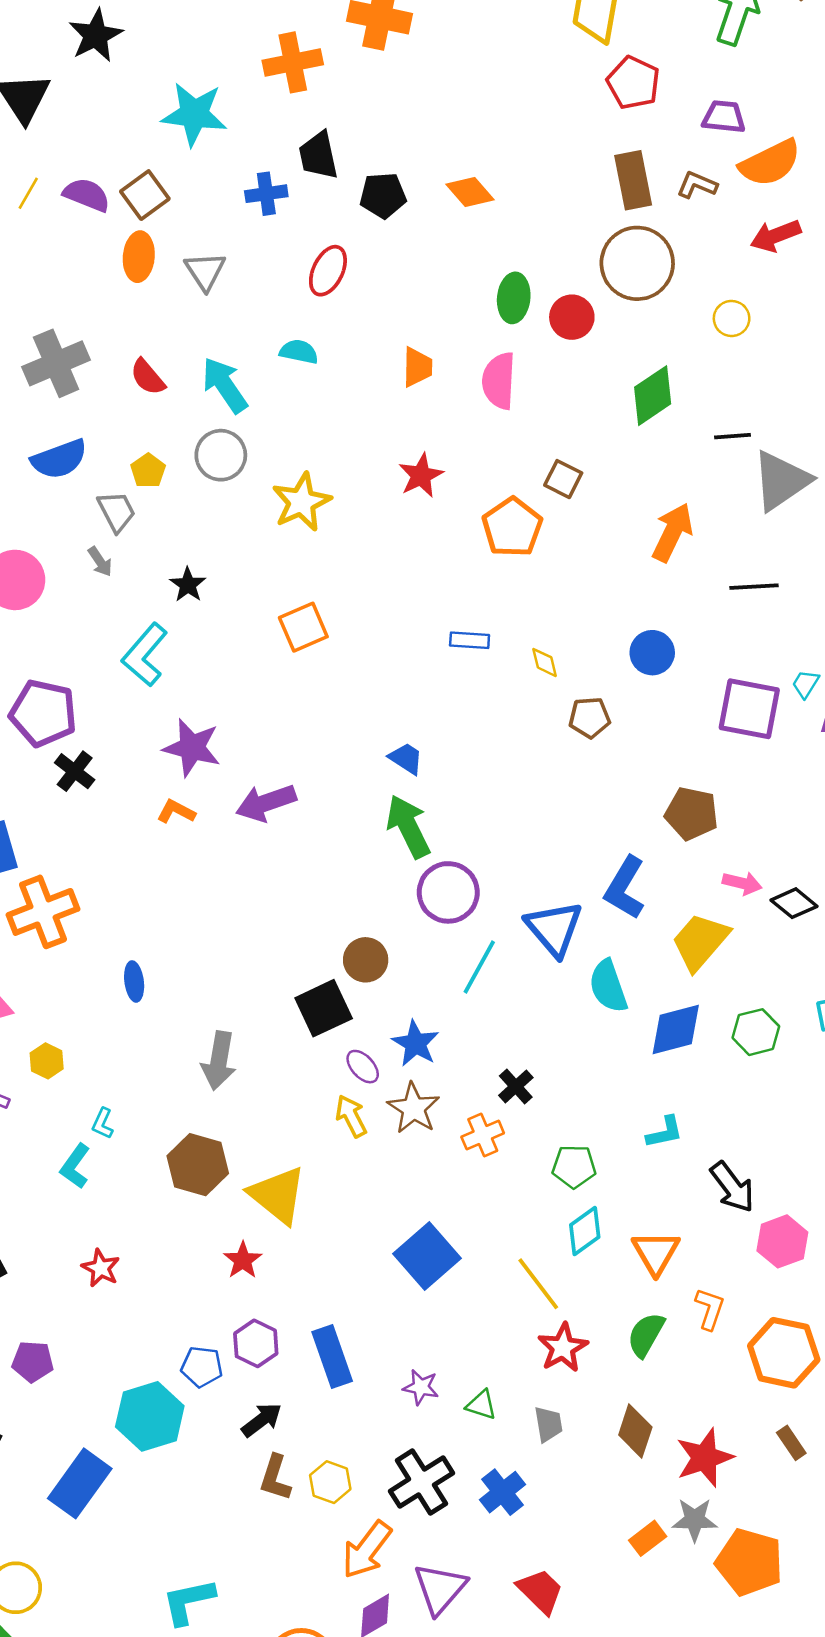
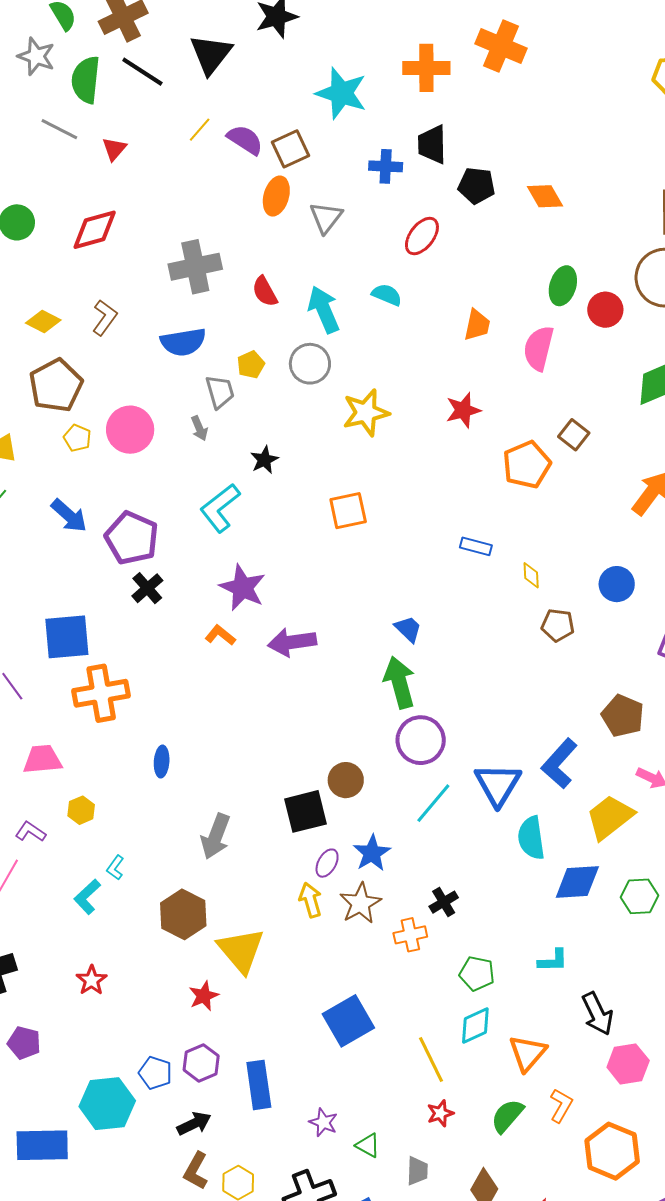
purple ellipse: (363, 1067) -> (327, 863), turned 60
red star: (563, 1348) -> (440, 1113), size x0.7
blue rectangle: (80, 1483) -> (42, 1145), turned 42

